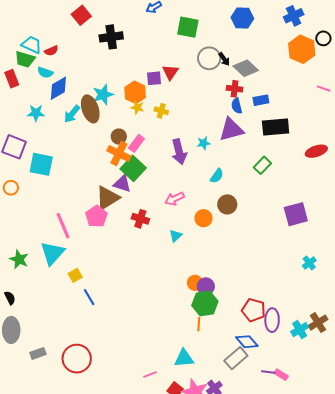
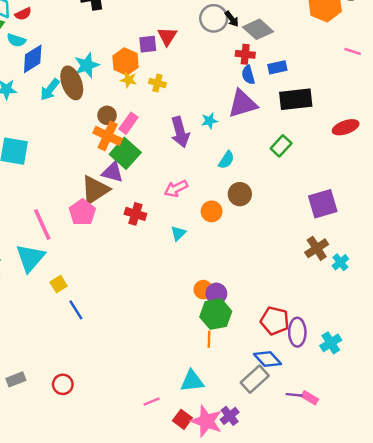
brown cross: (318, 323) -> (317, 248), moved
red circle: (77, 359) -> (63, 384), size x0.6

